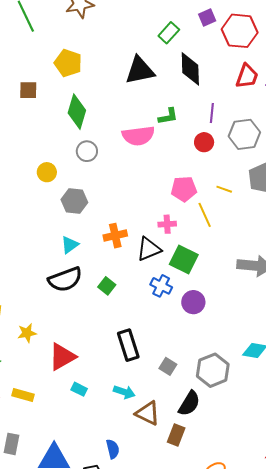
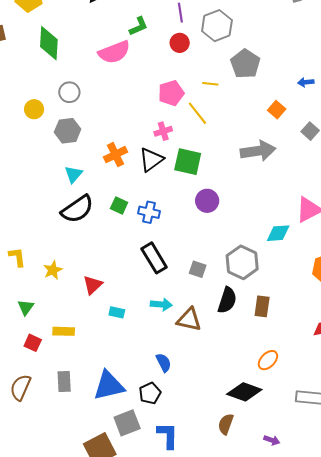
gray circle: (87, 151) -> (69, 92), moved
blue cross: (161, 286) -> (149, 212), moved
red triangle: (62, 357) -> (93, 285), size x0.7
brown rectangle: (176, 435) -> (262, 306), moved

